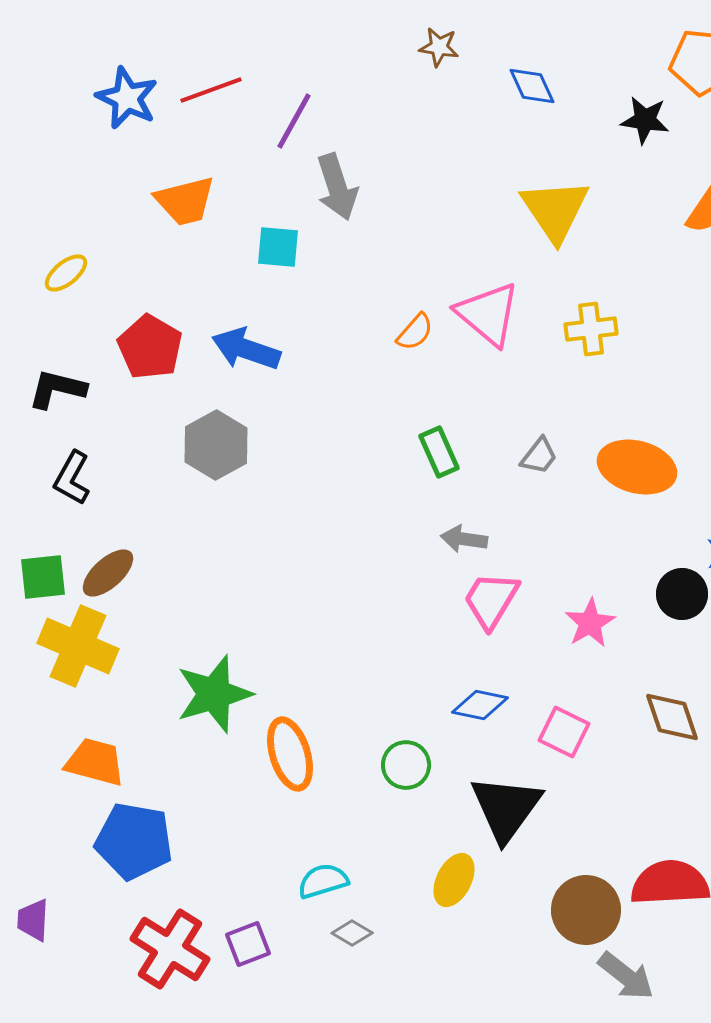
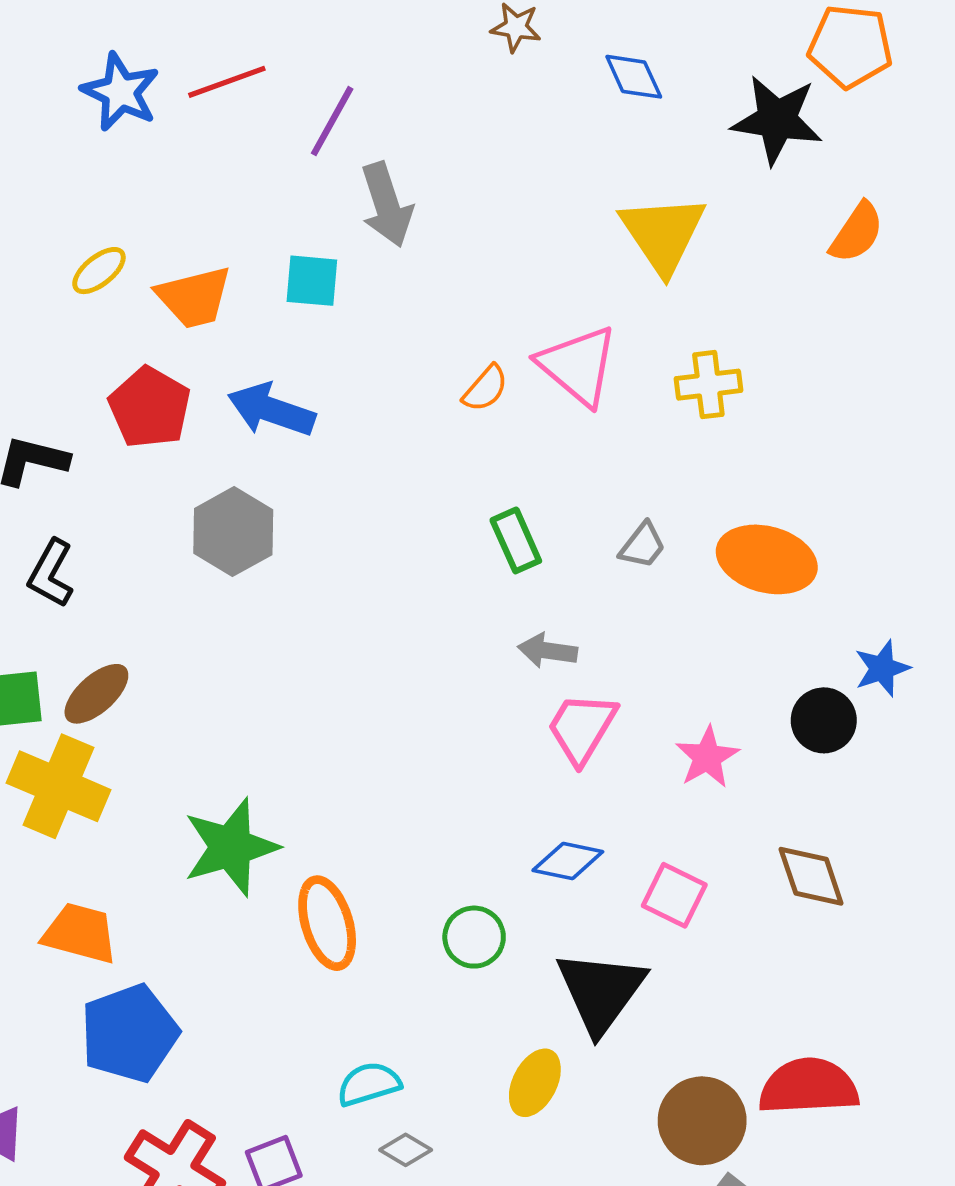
black star: (645, 120) -> (777, 120), size x1.5
orange trapezoid: (185, 201) -> (194, 297), moved
yellow ellipse: (66, 273) -> (99, 271), moved
blue pentagon: (134, 841) -> (129, 1033), turned -30

